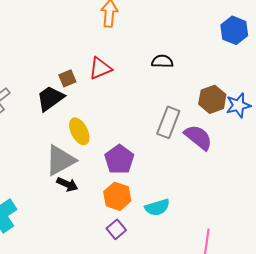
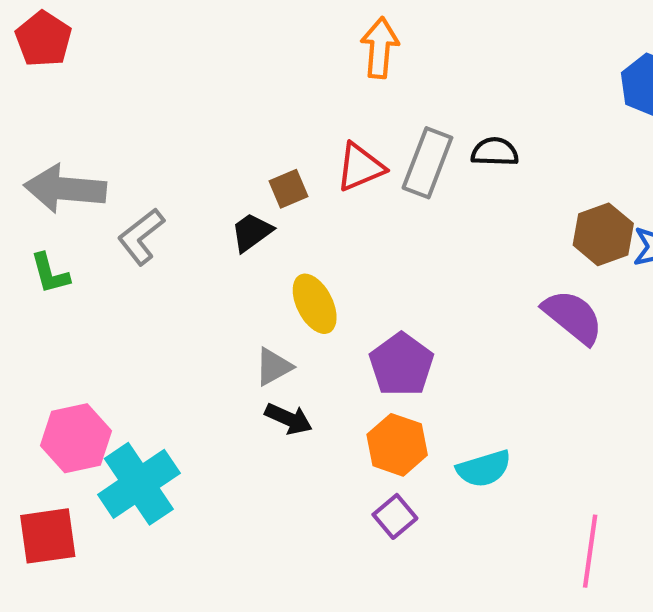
black trapezoid: (50, 98) -> (252, 232), size x0.7
gray rectangle: (168, 122) -> (427, 163), moved
gray triangle: (60, 160) -> (273, 367), size x0.6

